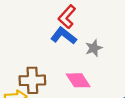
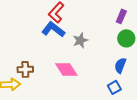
brown cross: (32, 80) -> (25, 69), size x0.7

